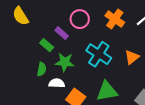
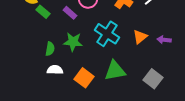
green rectangle: (47, 45) -> (43, 12), moved
white semicircle: (57, 83) -> (55, 70), moved

